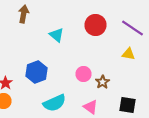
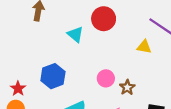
red circle: (96, 25) -> (104, 19), moved
yellow triangle: (128, 54) -> (144, 47), moved

